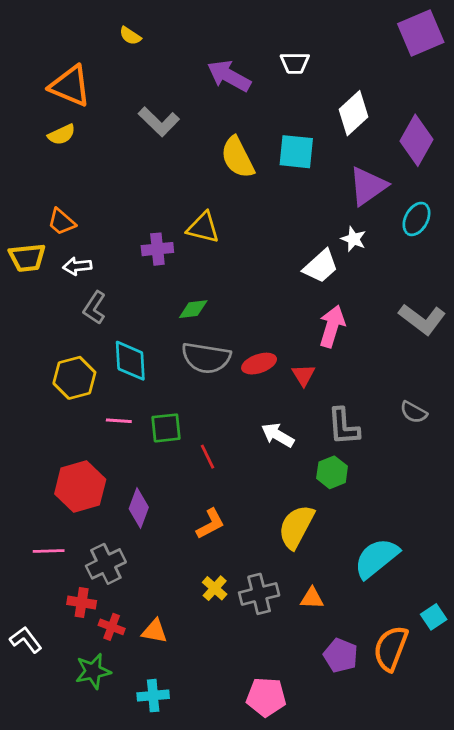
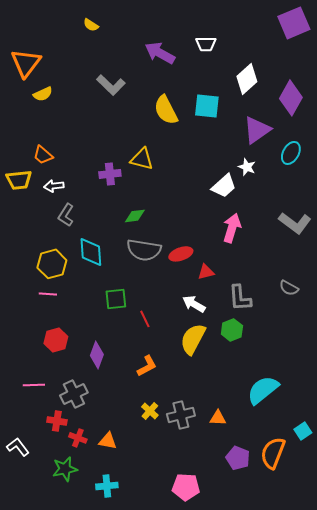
orange triangle: (70, 86) -> (26, 63), moved, turned 44
red triangle: (303, 375) -> (206, 272), moved, turned 48
pink line: (119, 421) -> (48, 294), moved
red hexagon: (80, 487) -> (56, 340), size x0.7
yellow semicircle: (296, 527) -> (193, 339), moved

